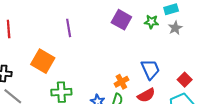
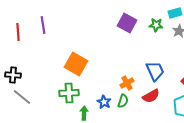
purple line: (69, 28) -> (43, 25), moved
orange square: (43, 61) -> (76, 64), moved

